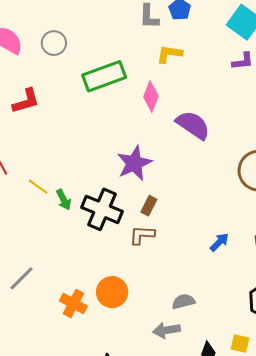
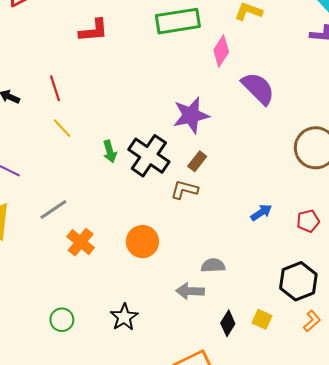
yellow line: (38, 187) -> (62, 128), moved
green arrow: (64, 200) -> (110, 152), moved
orange cross: (73, 304) -> (81, 242), moved

